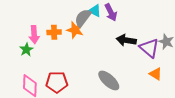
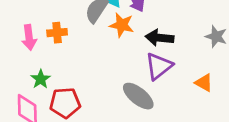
orange star: (75, 30) -> (122, 25), moved
purple triangle: (149, 48) -> (159, 66), moved, turned 45
green star: (26, 50) -> (41, 79), moved

